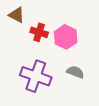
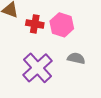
purple cross: (36, 76) -> (38, 68), turned 36

